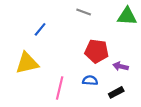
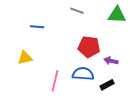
blue line: (40, 29) -> (37, 27), turned 56
yellow triangle: (27, 63) -> (25, 58), size x0.7
blue semicircle: (90, 80) -> (83, 74), size x1.5

